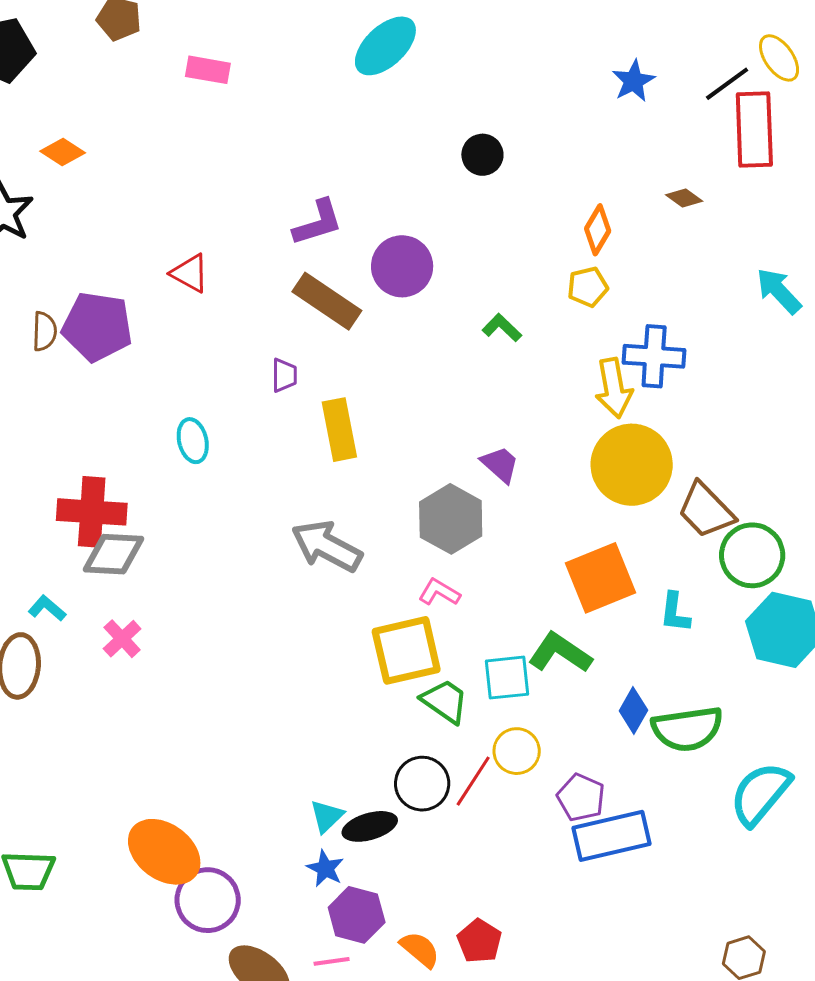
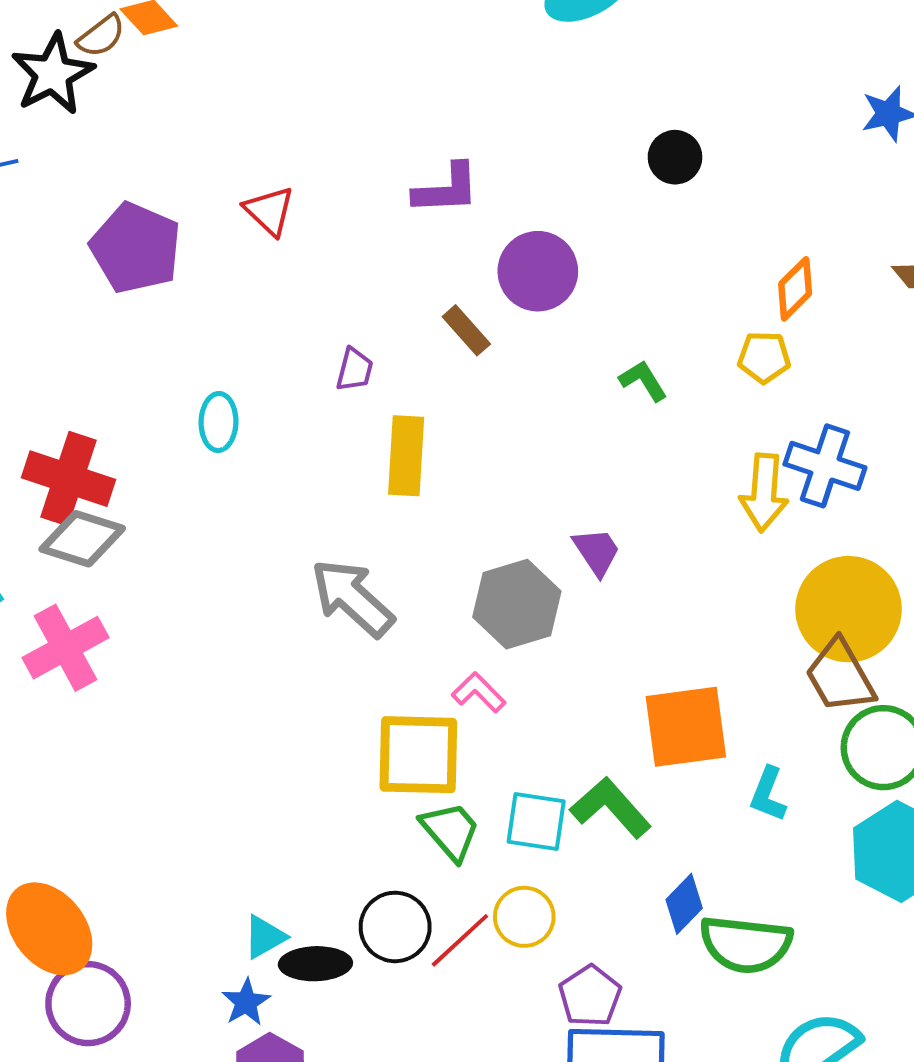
brown rectangle: (327, 301) -> (466, 330), moved, size x0.6
brown semicircle: (44, 331) -> (101, 36), moved, turned 36
yellow circle: (632, 465) -> (849, 609), moved
pink cross: (122, 639) -> (66, 648), size x1.6

